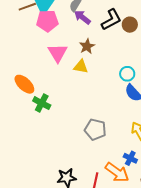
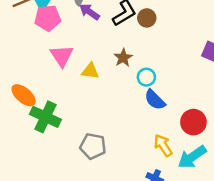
brown star: (87, 46) -> (123, 58), moved
green cross: (42, 103) -> (45, 117), size x1.4
gray pentagon: (95, 130) -> (93, 146), moved

